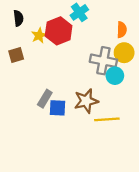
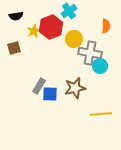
black semicircle: (18, 18) -> (16, 16), turned 88
yellow circle: (124, 53) -> (74, 39), moved
yellow line: (107, 119) -> (101, 114), moved

